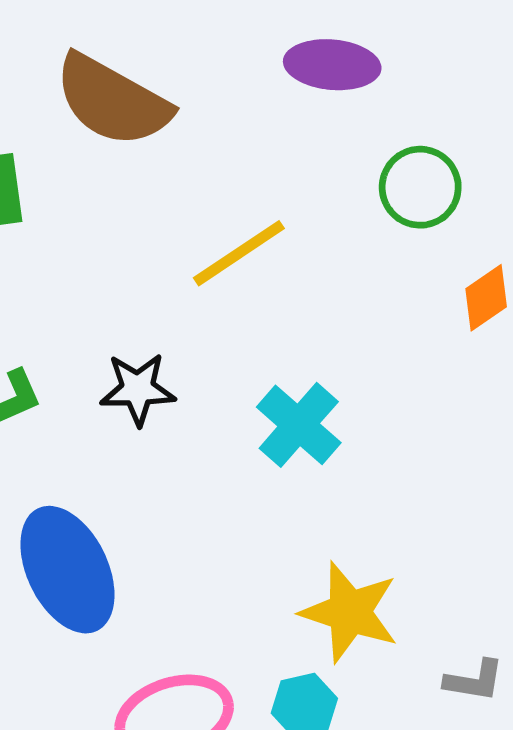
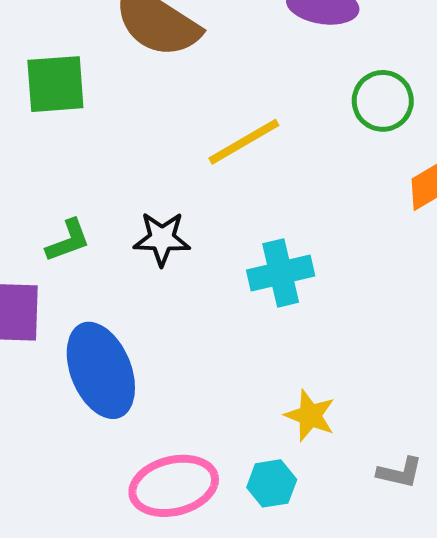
cyan cross: (299, 425) -> (281, 273), turned 32
yellow star: (350, 612) -> (310, 415), size x0.7

